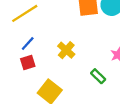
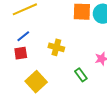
yellow cross: (66, 50) -> (56, 47), turned -35

